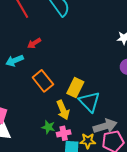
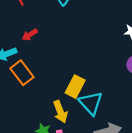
orange rectangle: (43, 81) -> (22, 73), moved

